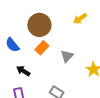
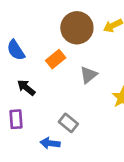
brown circle: (39, 25) -> (77, 28), moved

